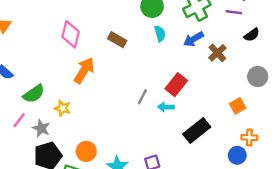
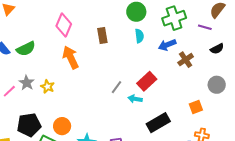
brown rectangle: (117, 40) -> (102, 36), turned 42
orange arrow: (84, 70) -> (71, 57), turned -65
green semicircle: (34, 94) -> (26, 49), moved
gray star: (41, 128) -> (27, 83), moved

